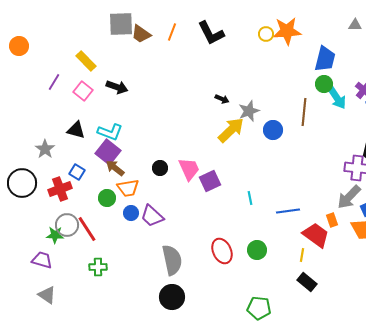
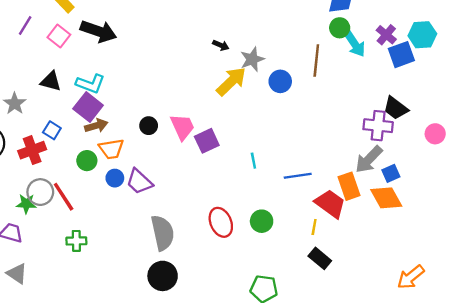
black arrow: (117, 87) -> (99, 31), size x1.4
brown arrow: (115, 168) -> (96, 126), turned 126
orange rectangle: (332, 220) -> (349, 186), size x1.6

